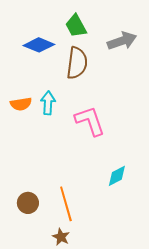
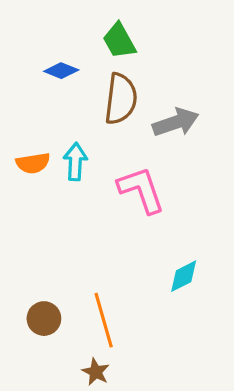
gray arrow: (122, 41) -> (176, 122), moved
blue diamond: (39, 45) -> (61, 71), size x0.7

